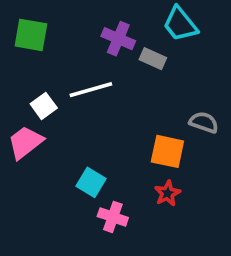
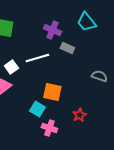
gray rectangle: (153, 59) -> (67, 48), moved
orange square: (167, 151) -> (52, 92), moved

